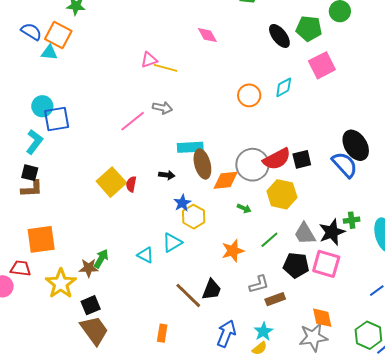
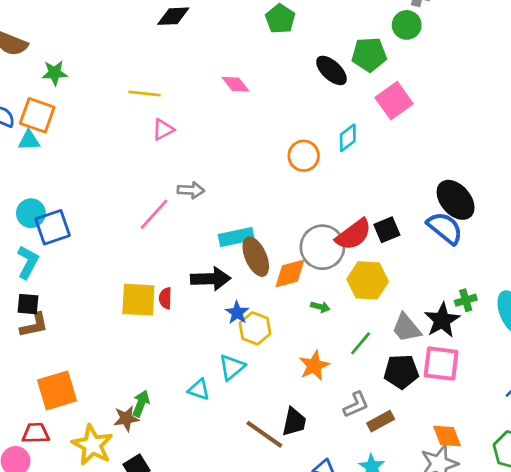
yellow line: (166, 68) -> (145, 93), moved
black arrow: (167, 175) -> (211, 279), size x1.8
yellow square: (111, 182) -> (138, 300), turned -36

